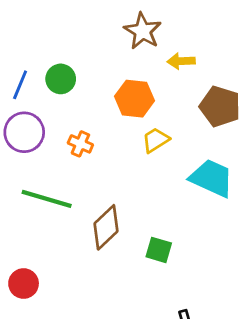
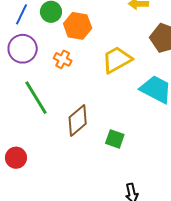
orange hexagon: (134, 99) -> (78, 26), moved
yellow trapezoid: (156, 140) -> (117, 60), size x1.5
green line: (47, 199) -> (36, 98), turned 39

